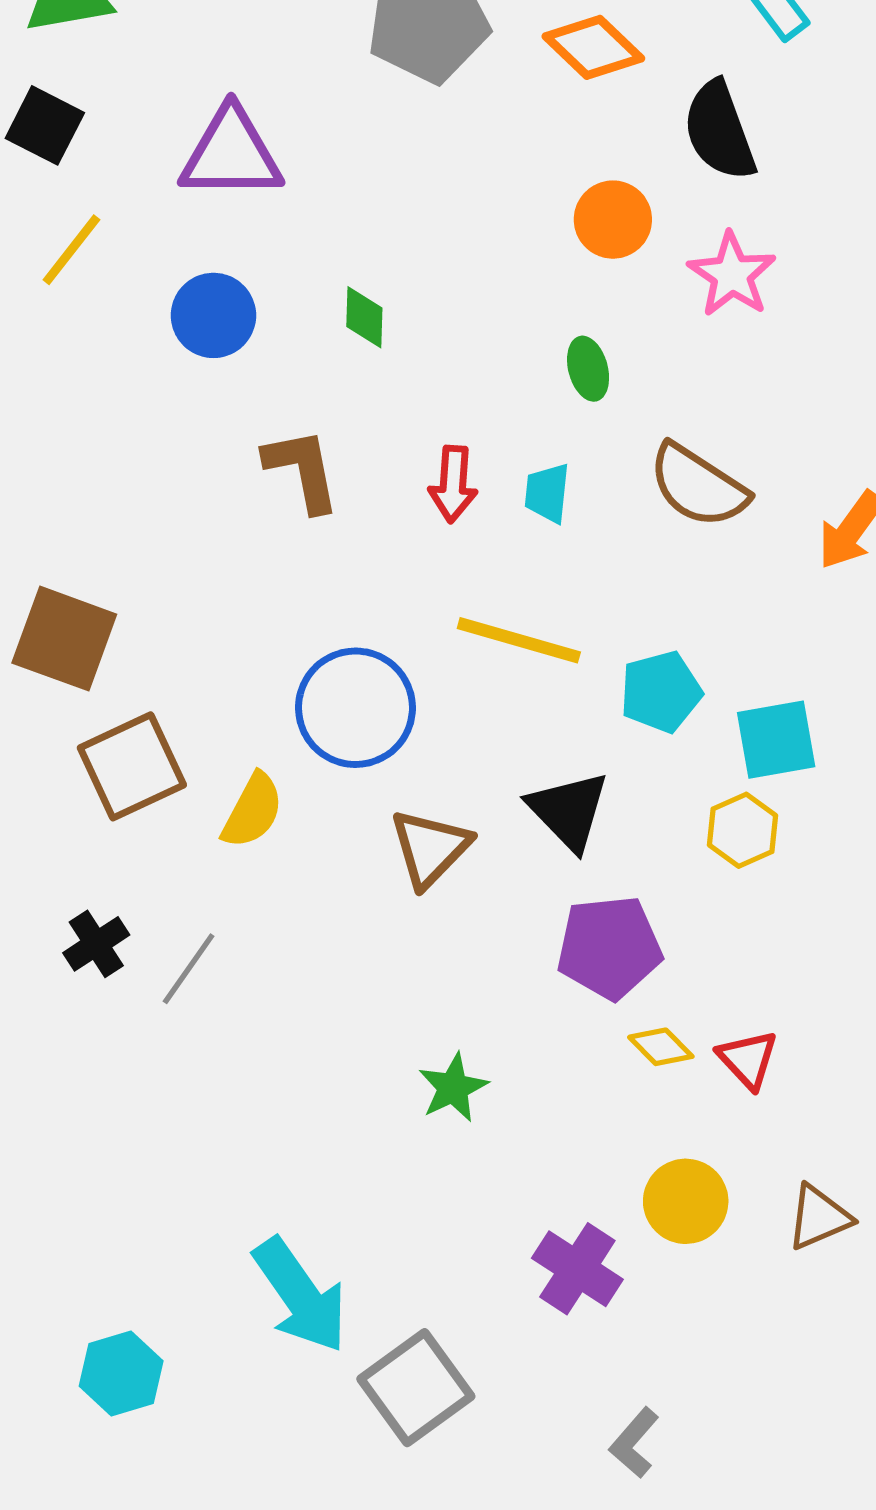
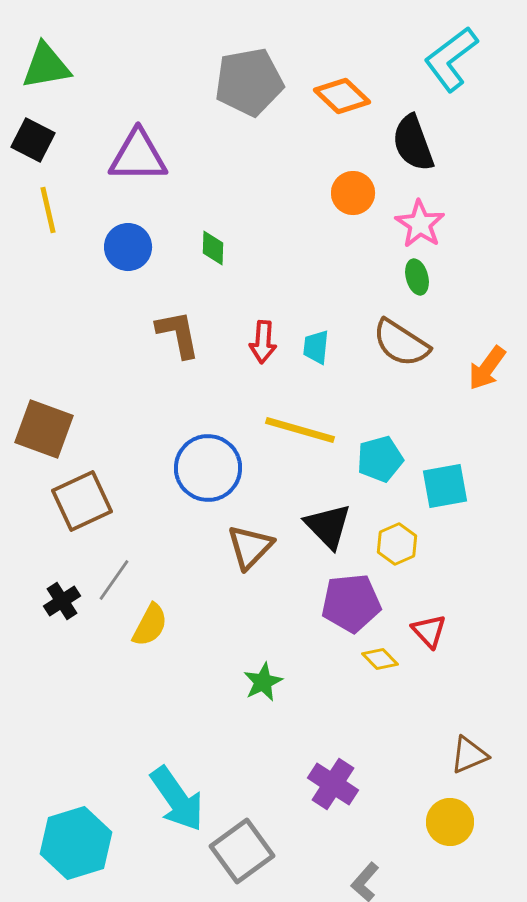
yellow line: (71, 250) -> (48, 210), turned -51
green ellipse: (588, 369) -> (417, 277), moved
yellow semicircle: (253, 811) -> (150, 625), moved
yellow hexagon: (742, 830) -> (397, 544), moved
gray line: (189, 969) -> (114, 580), moved
red triangle: (748, 1059) -> (429, 631), moved
yellow circle: (686, 1201) -> (450, 822), moved
cyan hexagon: (121, 1373) -> (76, 843), size x1.5

